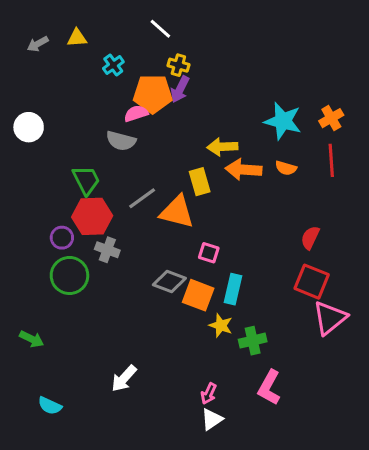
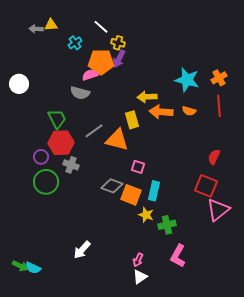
white line: (160, 29) -> (101, 27), moved
gray arrow: (38, 44) -> (36, 29), moved, turned 32
red semicircle: (310, 238) -> (214, 157), moved
green arrow: (32, 339) -> (20, 266), moved

